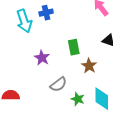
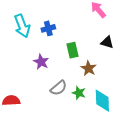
blue cross: (46, 13) -> (48, 28), moved
green star: (78, 99) -> (79, 93), moved

